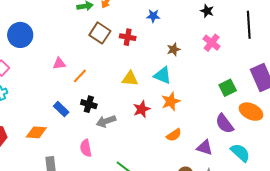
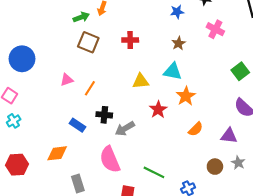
blue star: (153, 16) -> (177, 12), moved
brown square: (100, 33) -> (88, 42), moved
pink semicircle: (86, 148) -> (110, 159), size x1.5

